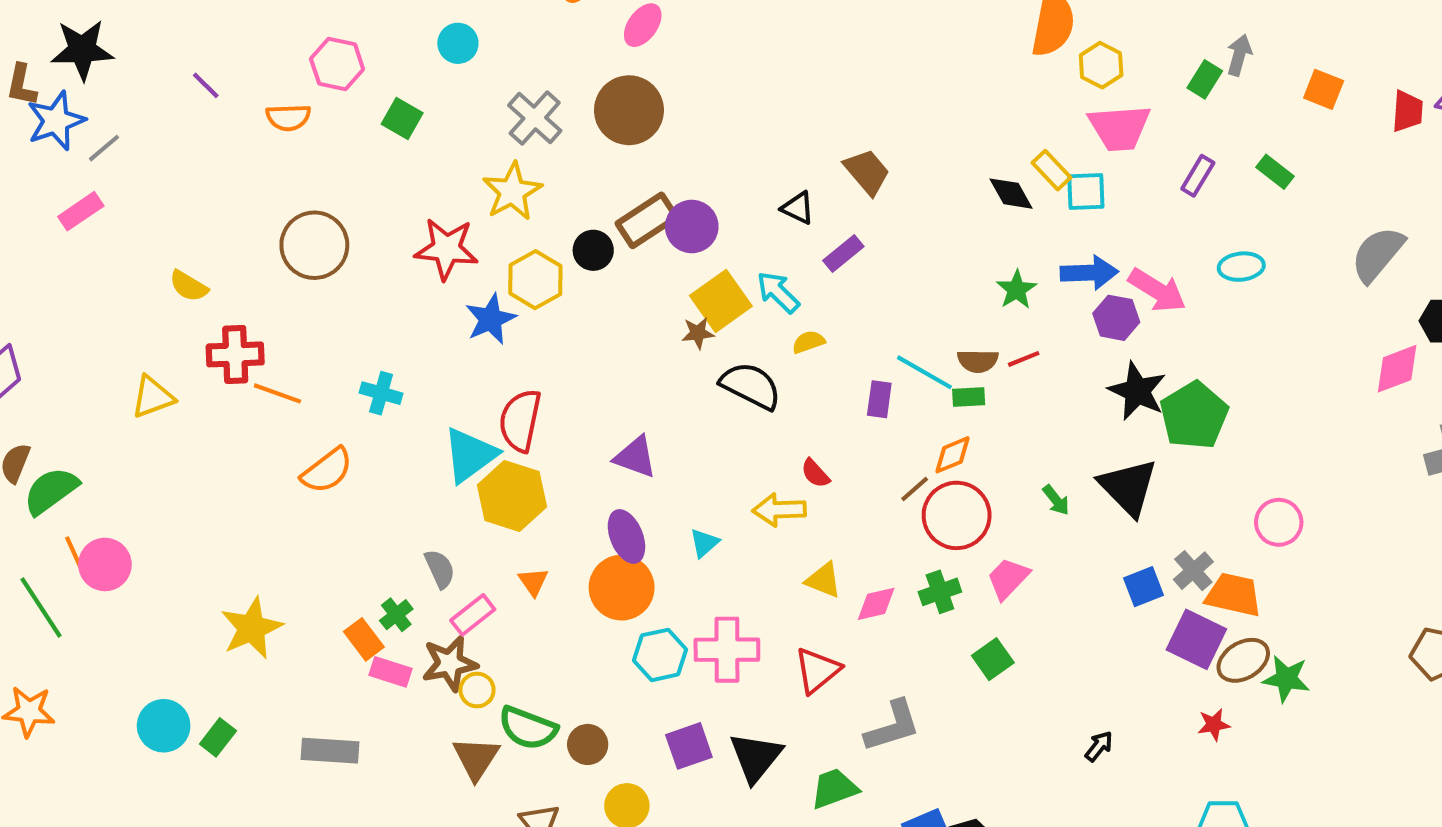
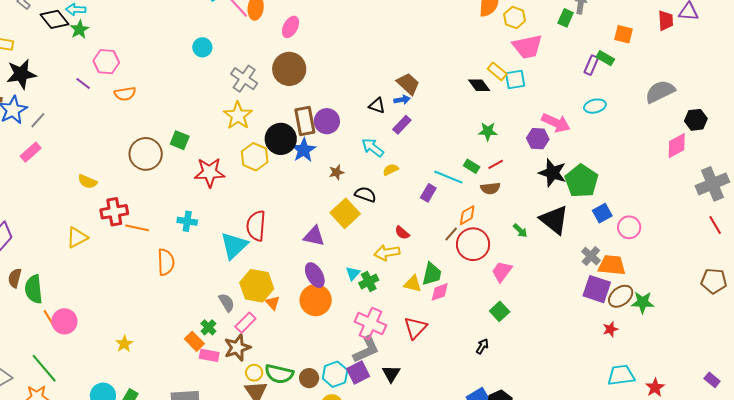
pink hexagon: (337, 64) -> (106, 62), moved
orange square: (1324, 89) -> (623, 34), moved
green square: (402, 118) -> (180, 140), moved
purple rectangle: (1198, 176) -> (591, 65), moved
brown rectangle: (647, 220) -> (305, 121), turned -60
red star: (446, 249) -> (209, 172), moved
black circle: (593, 250) -> (281, 139), size x1.6
gray semicircle: (1378, 254) -> (660, 92), turned 32
blue arrow: (1089, 273) -> (402, 100), moved, size x0.6
green star: (1017, 290) -> (488, 131), turned -30
yellow square: (721, 301) -> (345, 213), moved
blue star: (491, 319) -> (304, 150), moved
brown semicircle: (978, 361) -> (490, 188), moved
black semicircle: (751, 386) -> (365, 194), size x0.7
green rectangle: (969, 397) -> (472, 166), moved, turned 42
purple rectangle: (879, 399) -> (428, 193), turned 30
orange semicircle: (327, 471) -> (166, 262), turned -48
green semicircle: (51, 491) -> (34, 289), turned -52
yellow hexagon: (512, 496) -> (257, 286), moved
blue square: (1144, 587) -> (602, 213), moved
green cross: (940, 592) -> (369, 281), moved
green line: (41, 607) -> (44, 368), moved
yellow star: (252, 628) -> (124, 344), moved, size x0.6
pink cross: (727, 650) -> (370, 324), turned 32
cyan hexagon: (660, 655) -> (335, 374), moved
yellow circle: (477, 690) -> (254, 373), moved
gray L-shape: (893, 726) -> (366, 349), moved
black arrow: (1099, 746) -> (482, 346), moved
black triangle: (756, 757) -> (391, 374), size x0.7
green trapezoid: (834, 789) -> (432, 274), moved, turned 130

